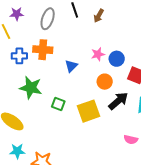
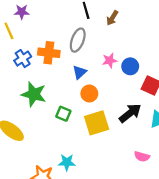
gray ellipse: (48, 19) -> (78, 40), moved
blue cross: (19, 56) -> (23, 59), turned -35
orange circle: (105, 82) -> (89, 93), moved
cyan star: (17, 151) -> (67, 162), moved

